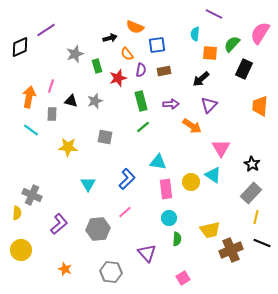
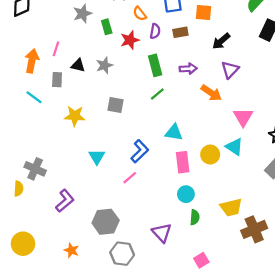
orange square: (210, 53) -> (204, 12), moved
pink line: (125, 212) -> (130, 178), moved
gray hexagon: (98, 229) -> (106, 222), moved
yellow circle: (21, 250) -> (23, 244), moved

